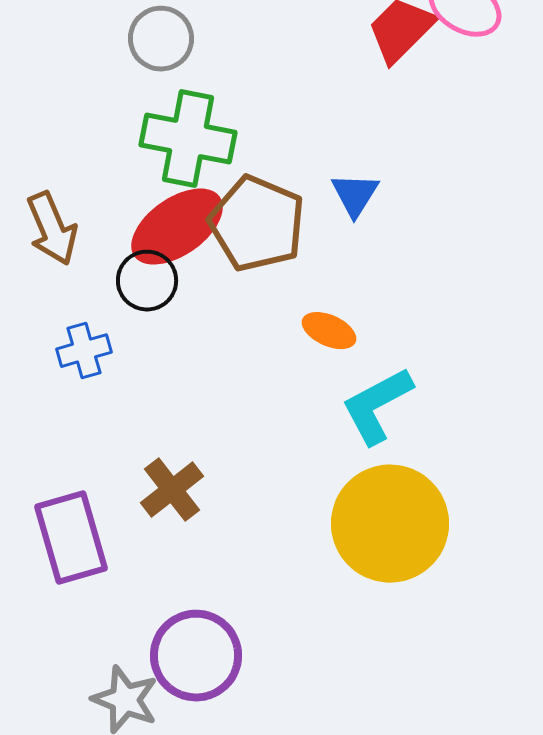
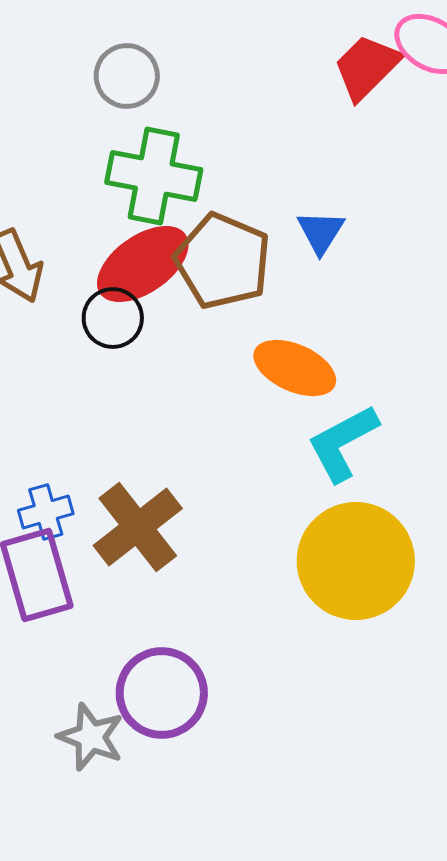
orange ellipse: (329, 331) -> (295, 368), size x1.5
blue cross: (84, 351) -> (46, 512), moved
brown cross: (172, 490) -> (138, 527), size x1.4

